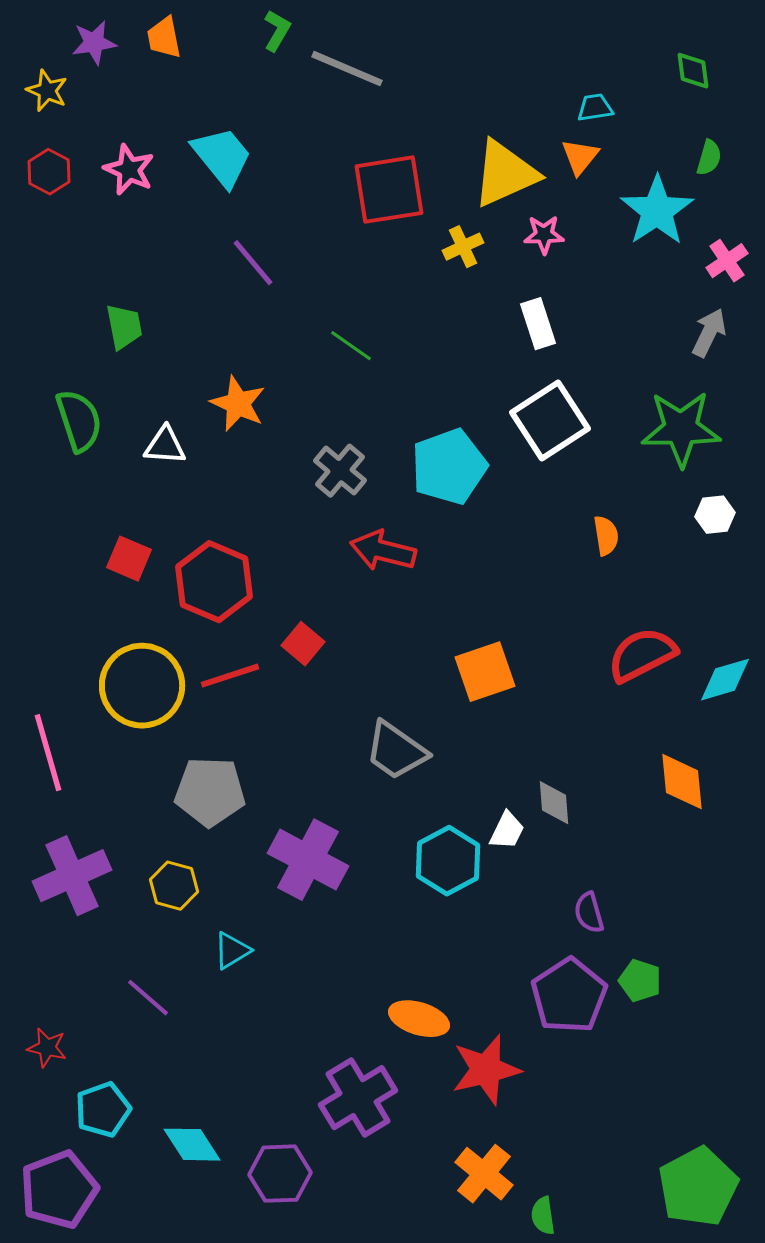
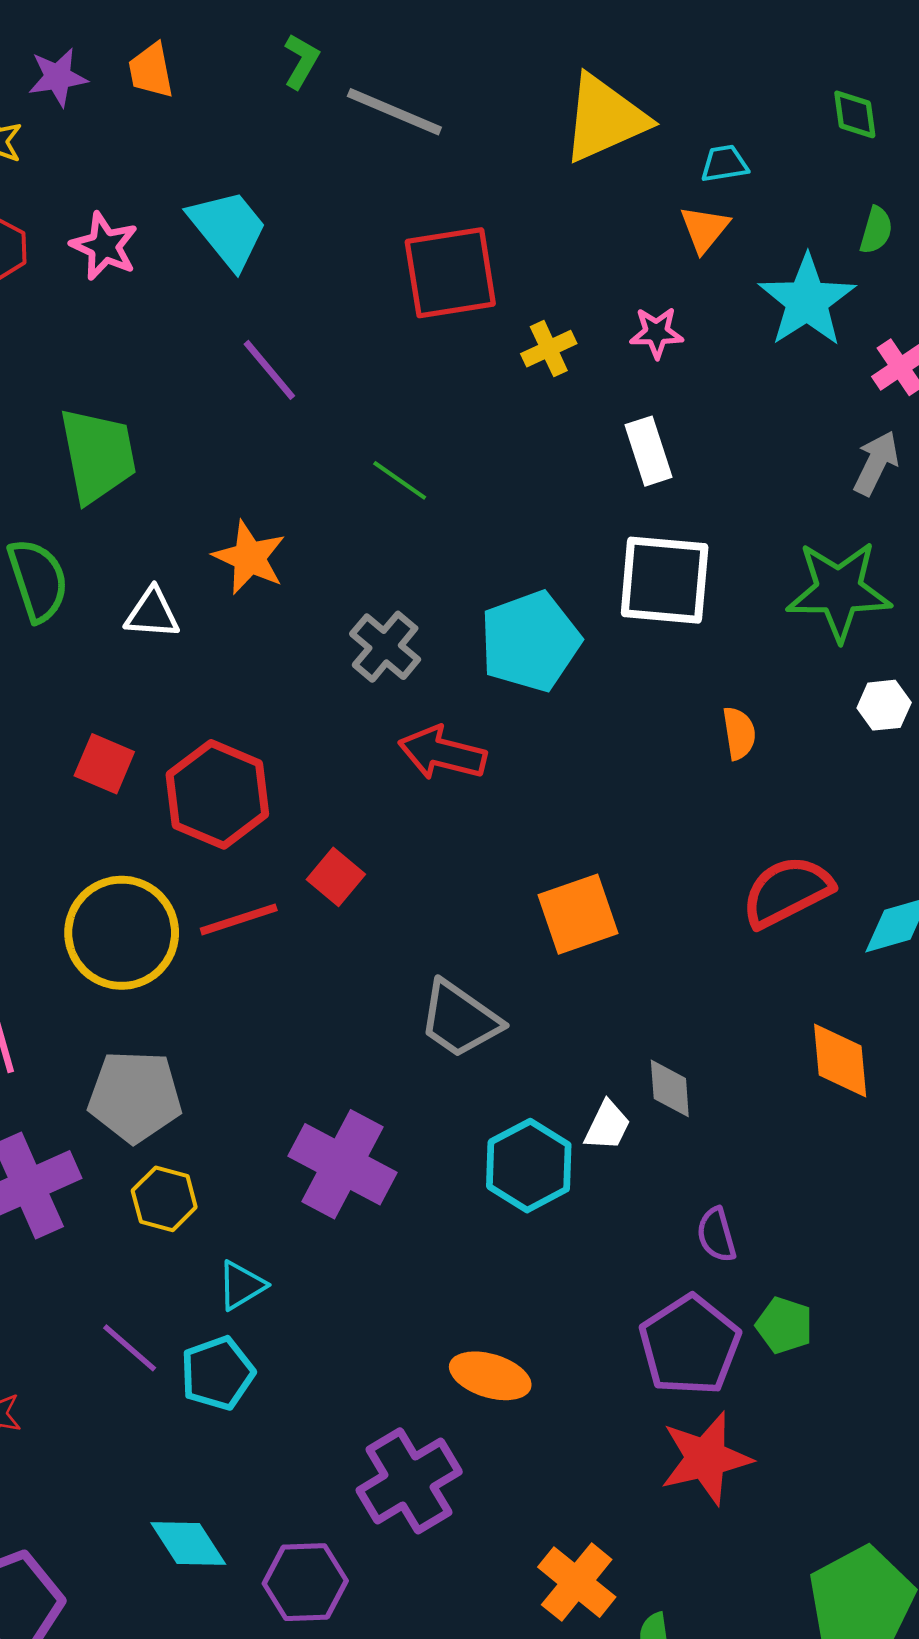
yellow triangle: (505, 174) -> (605, 118), moved
green trapezoid: (124, 327) -> (98, 455), size x1.6
white square: (550, 421) -> (665, 580), turned 38
gray pentagon: (210, 792) -> (135, 1096), moved
red star: (486, 1070) -> (706, 1458), moved
cyan pentagon: (103, 1110) -> (217, 1373), moved

